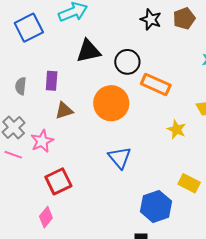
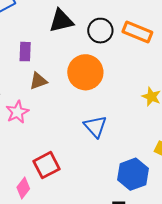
orange rectangle: (156, 85) -> (137, 32), moved
red square: (58, 181) -> (46, 165), moved

